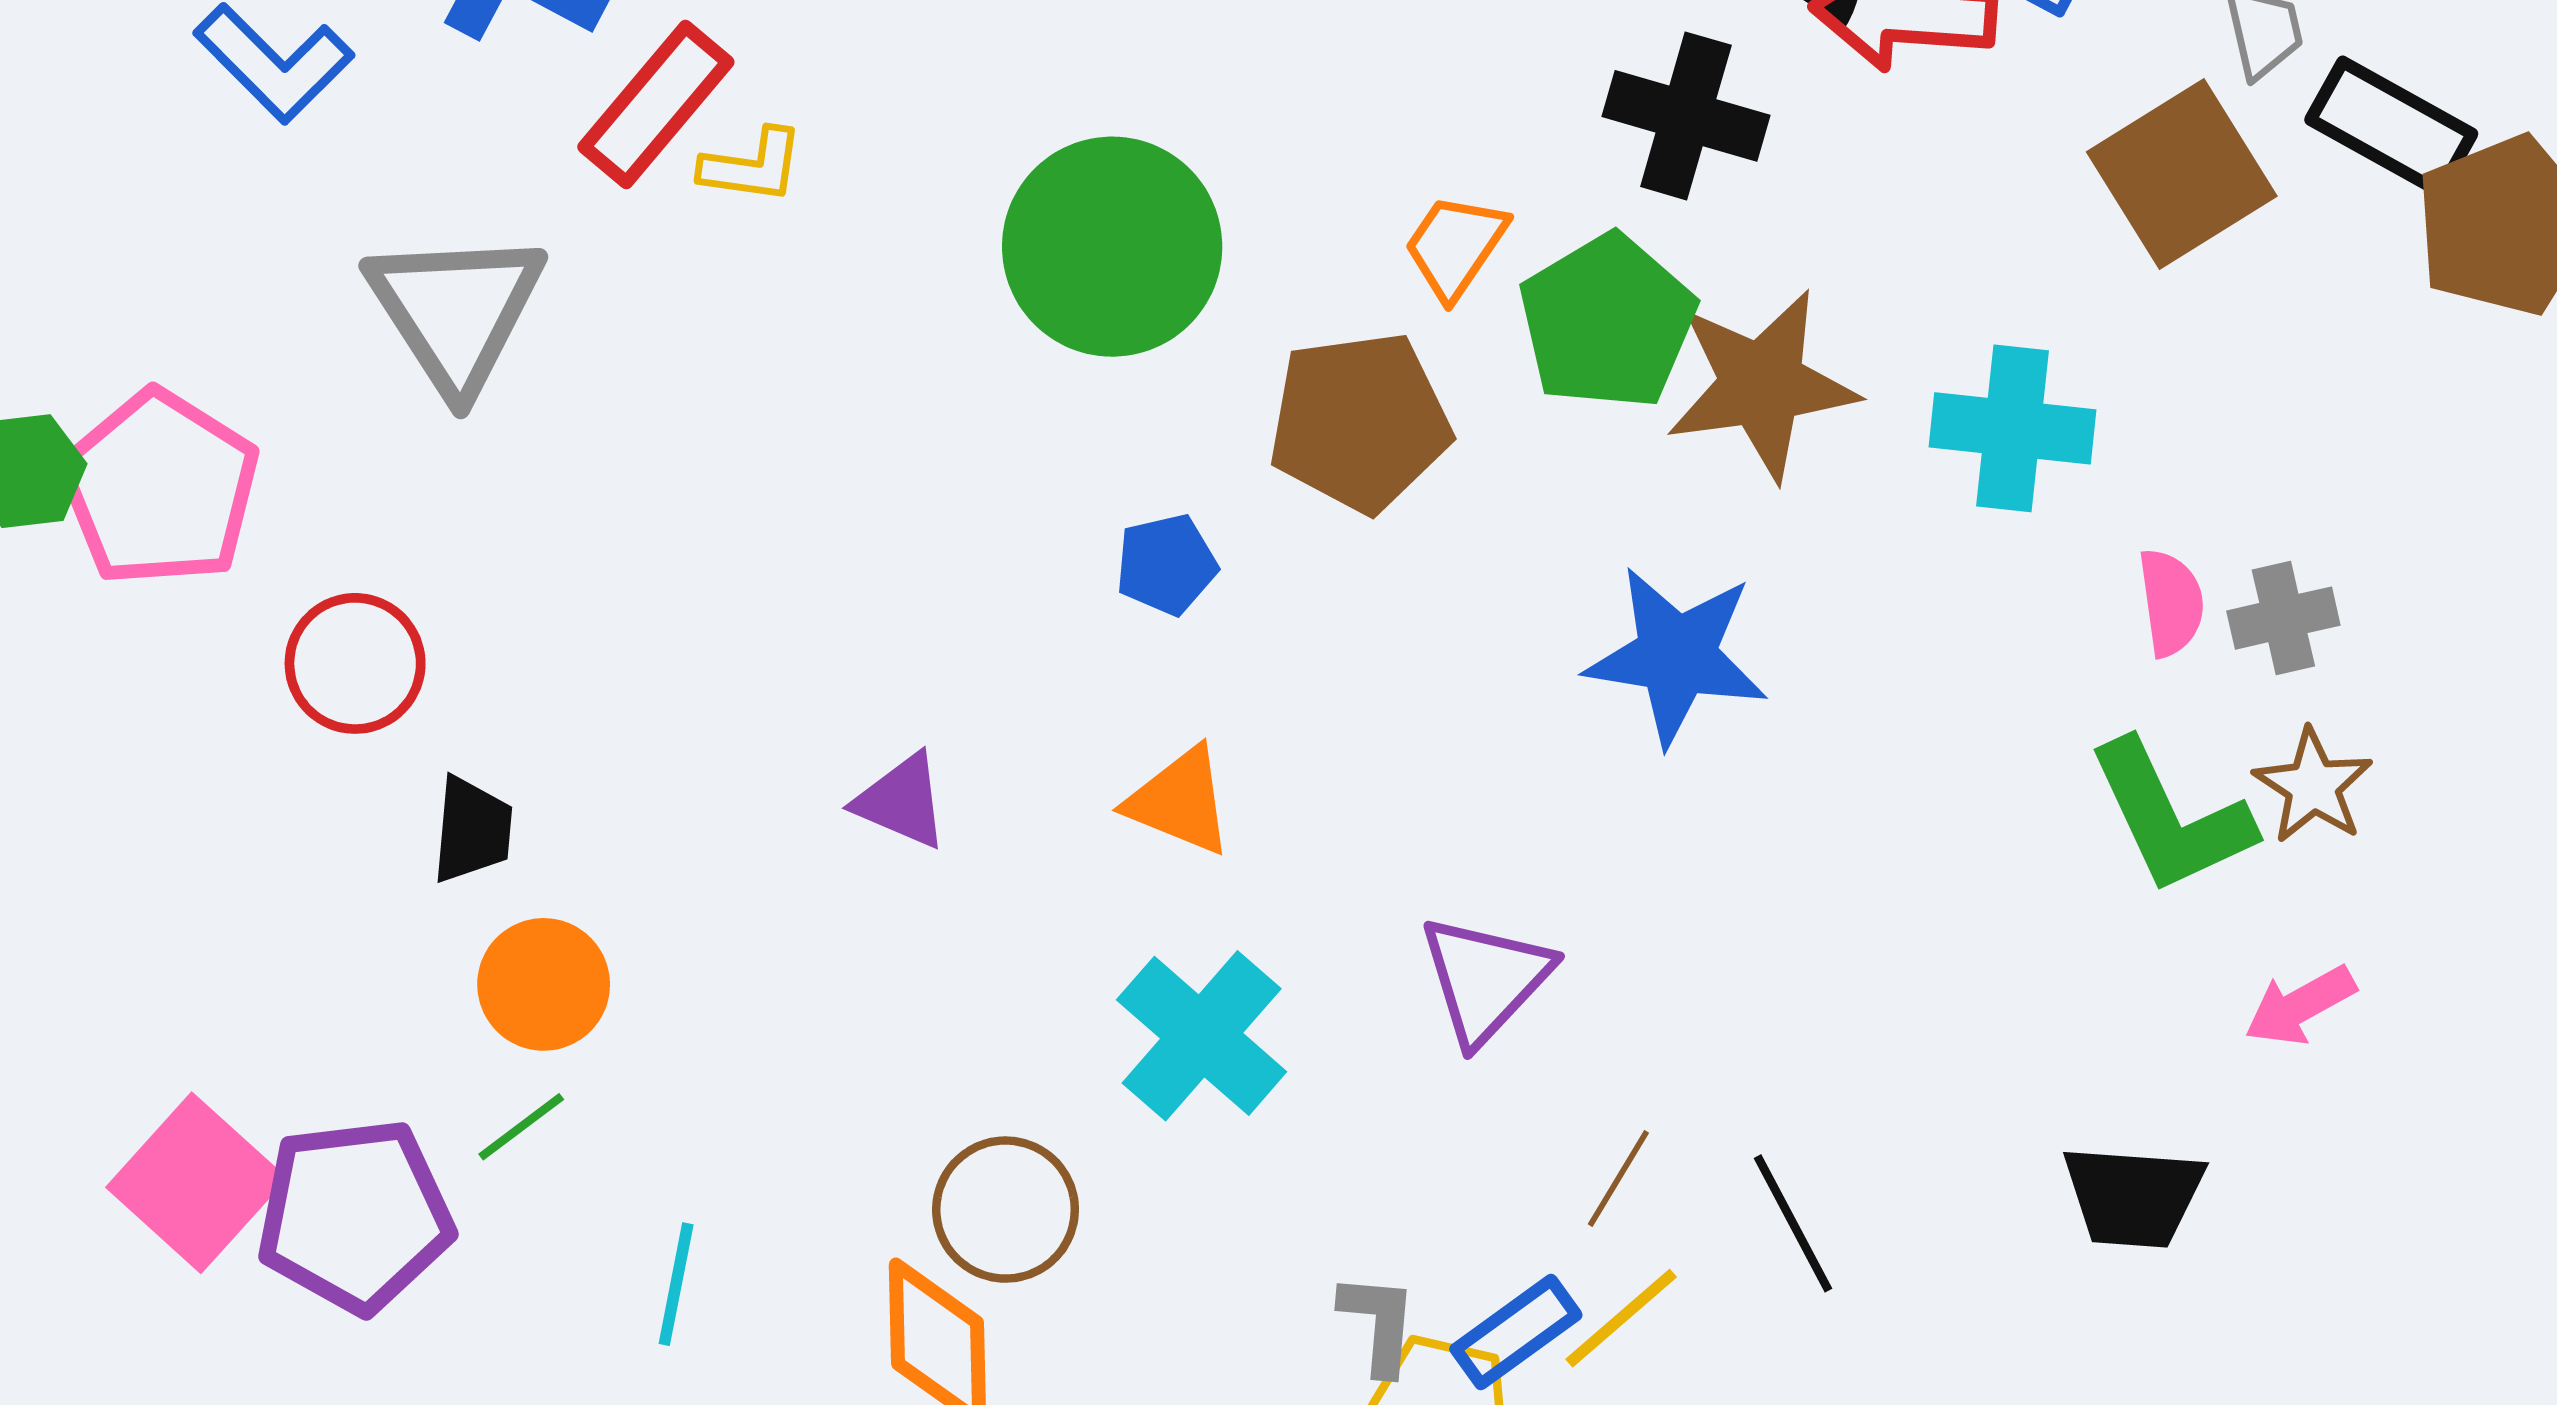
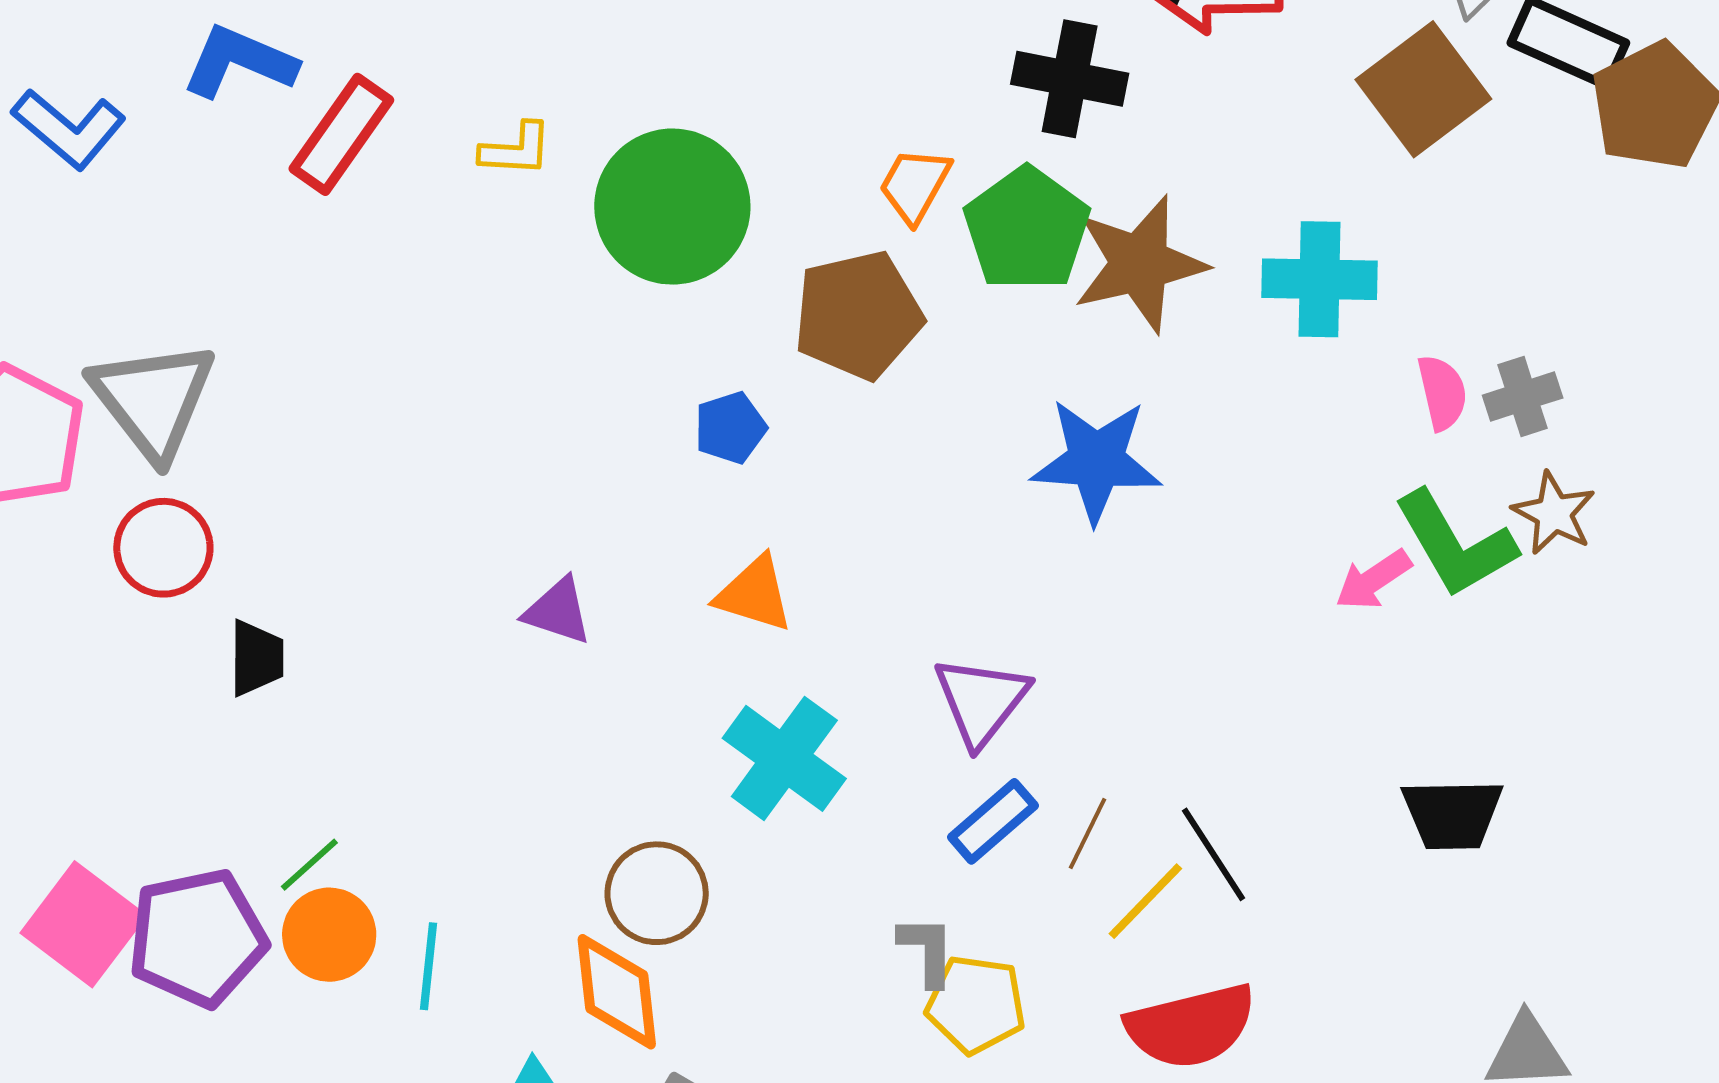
yellow L-shape: (752, 166) -> (516, 149), moved
gray triangle: (456, 311) -> (153, 400), moved
orange circle: (544, 984) -> (329, 935), moved
pink arrow: (2300, 1006) -> (1373, 580), moved
yellow line: (1621, 1318) -> (1145, 901), moved
blue rectangle: (1516, 1332) -> (993, 821), moved

